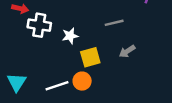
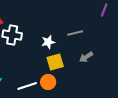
white star: (70, 36) -> (48, 42), moved

